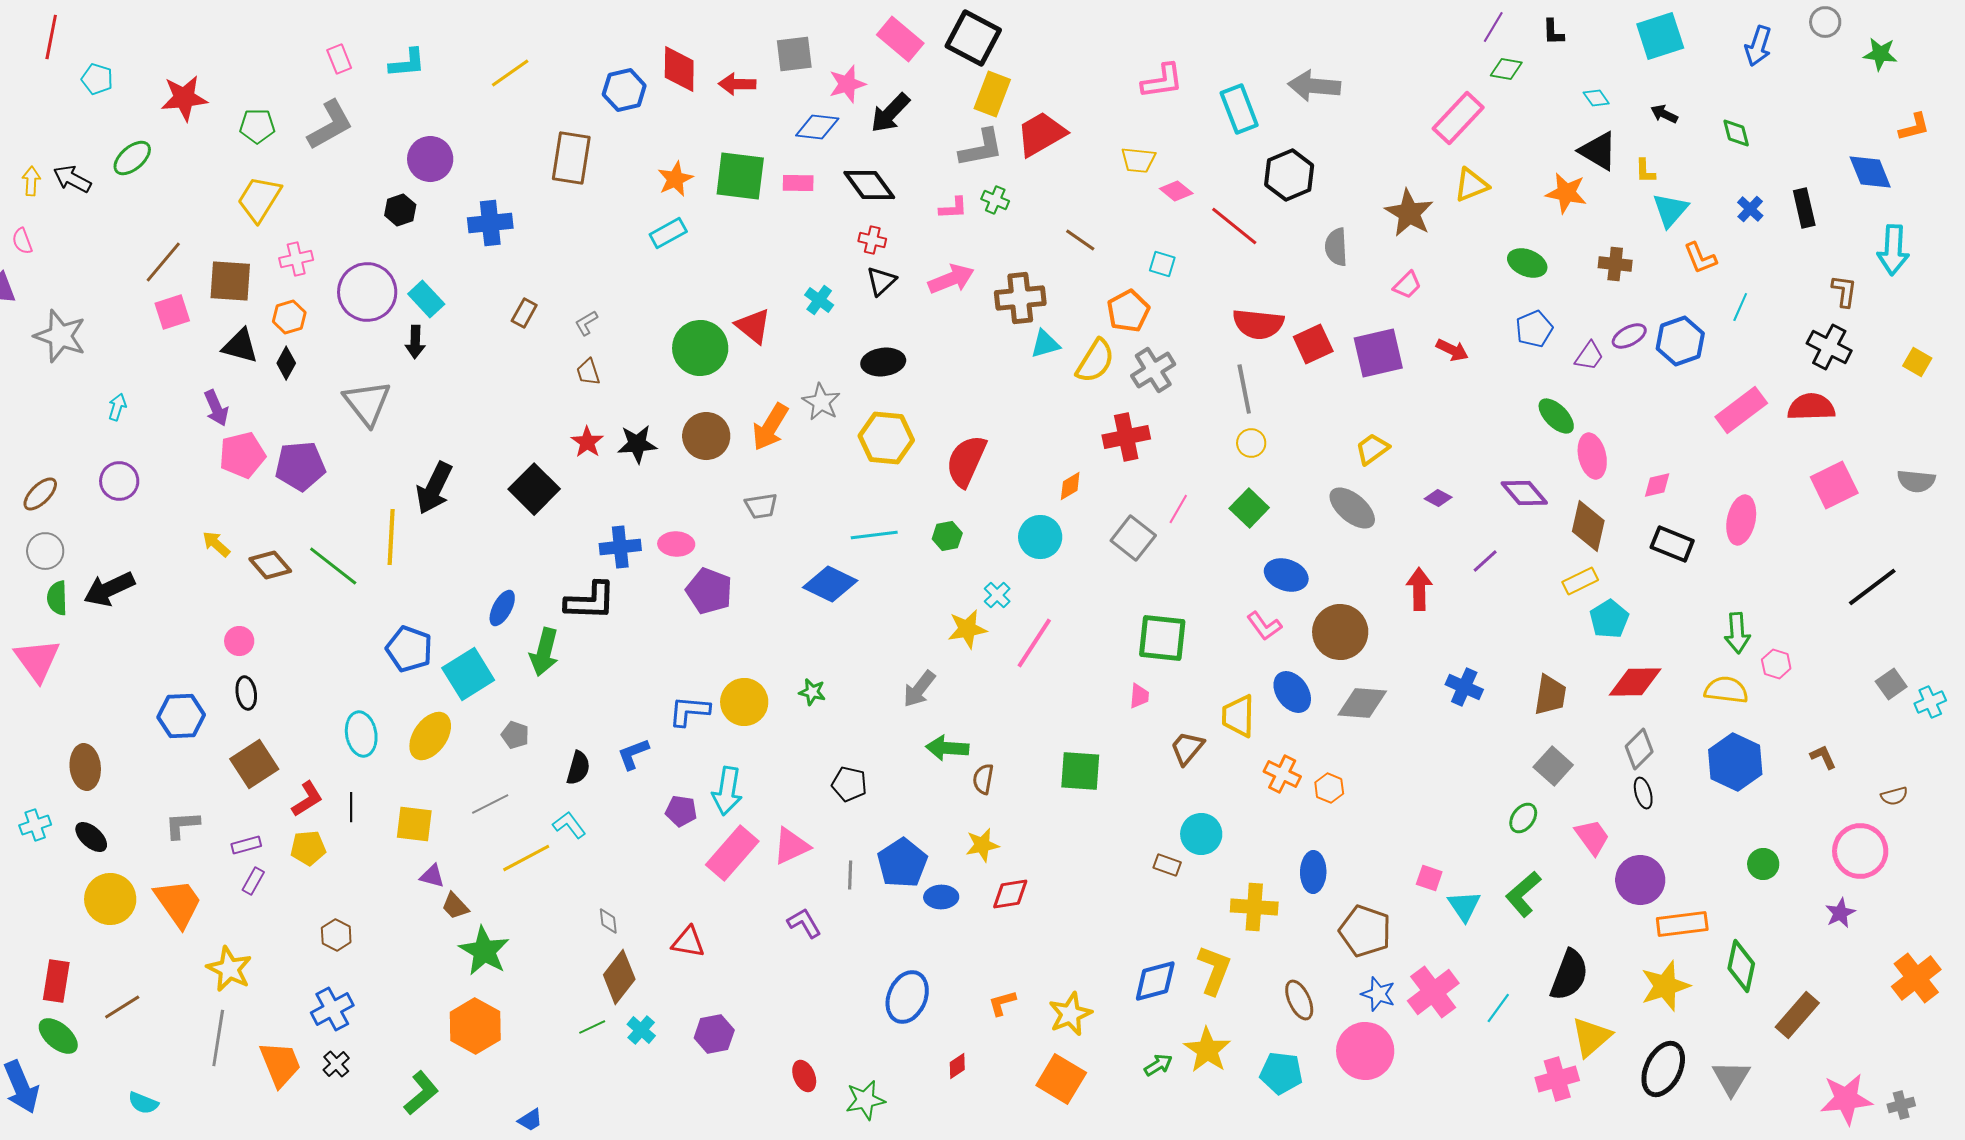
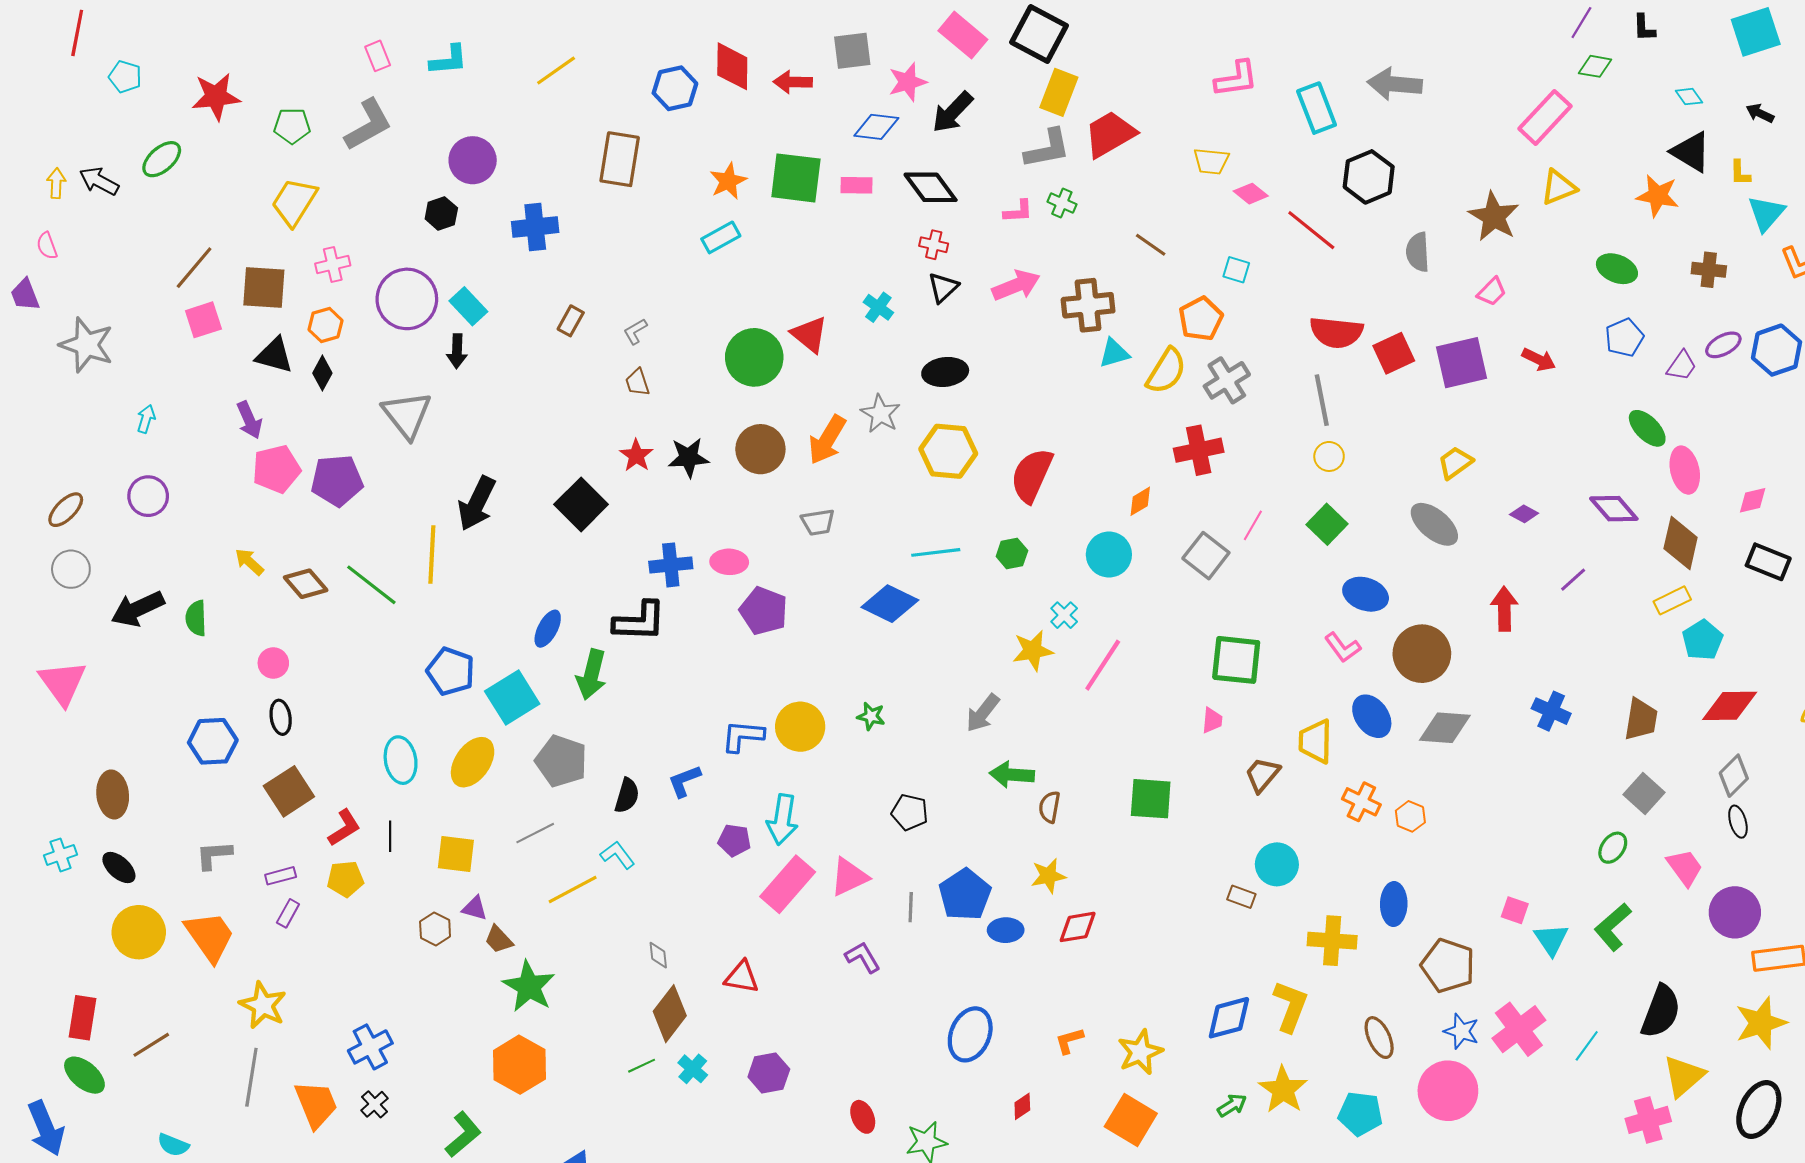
green semicircle: (57, 598) -> (196, 618), moved
gray pentagon: (515, 735) -> (561, 761), size x1.8
brown hexagon: (336, 935) -> (435, 929), moved

